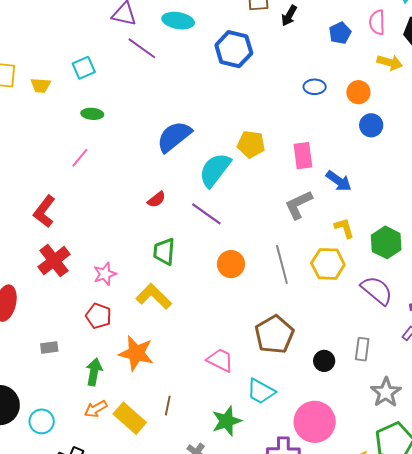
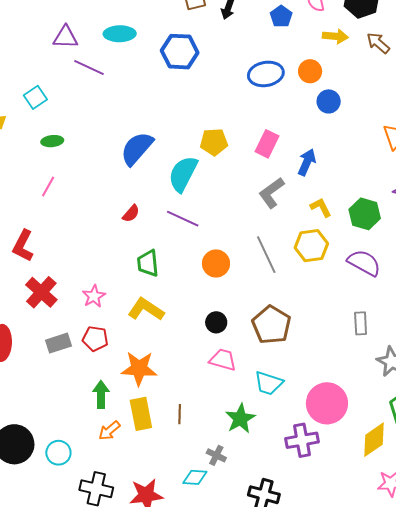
blue ellipse: (315, 87) -> (266, 74), size x1.6
pink rectangle: (303, 156) -> (267, 144), turned 44
blue arrow: (339, 181) -> (307, 162), turned -92
gray rectangle: (49, 347) -> (58, 343), moved, size x1.4
black circle: (324, 361) -> (216, 322), moved
yellow rectangle: (130, 418) -> (141, 414), moved, turned 48

